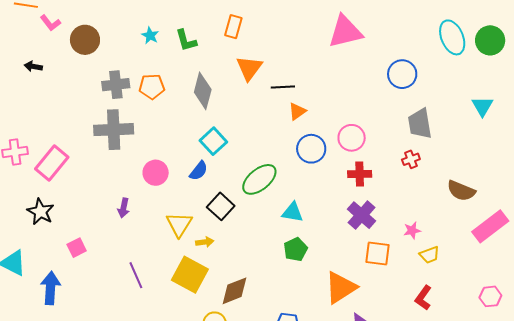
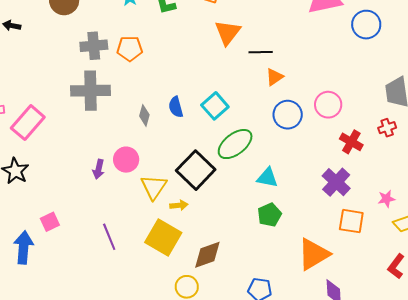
blue circle: (402, 74) -> (366, 25), moved
gray diamond: (203, 91) -> (144, 115), moved, size x0.6
cyan square: (213, 141) -> (215, 106), moved
blue semicircle: (199, 171) -> (176, 107), moved, turned 125
pink circle: (156, 173) -> (126, 160), moved
red cross: (360, 174) -> (351, 142), moved, turned 30
black square: (221, 206) -> (196, 170), size x1.4
pink square: (77, 248) -> (50, 222), moved

